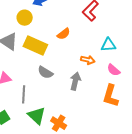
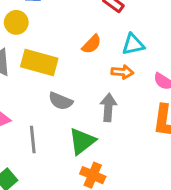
orange semicircle: (64, 34) -> (92, 44), moved
cyan triangle: (108, 45) -> (133, 44), moved
green triangle: (37, 116) -> (82, 141), moved, turned 48

